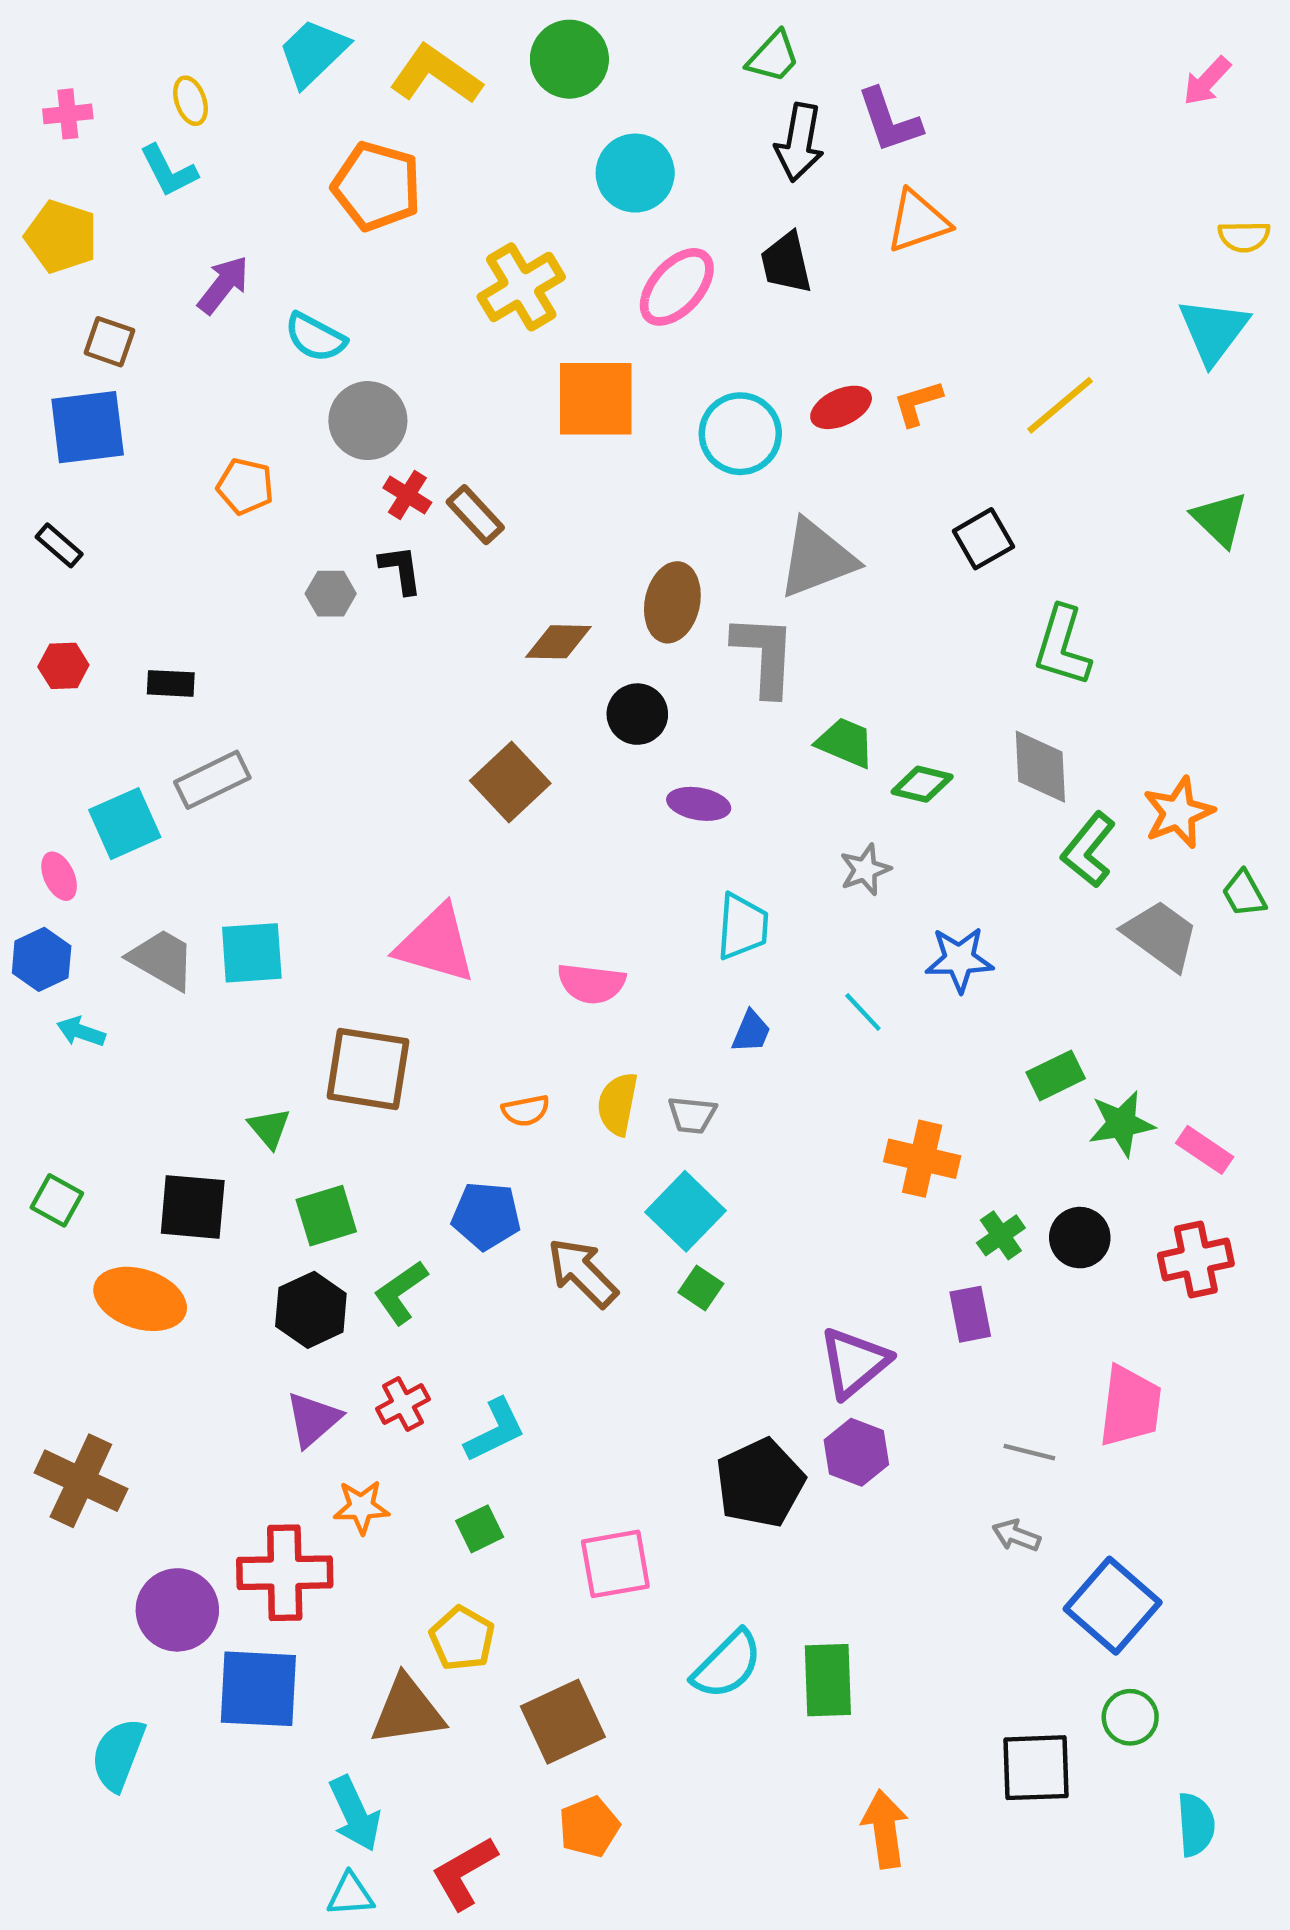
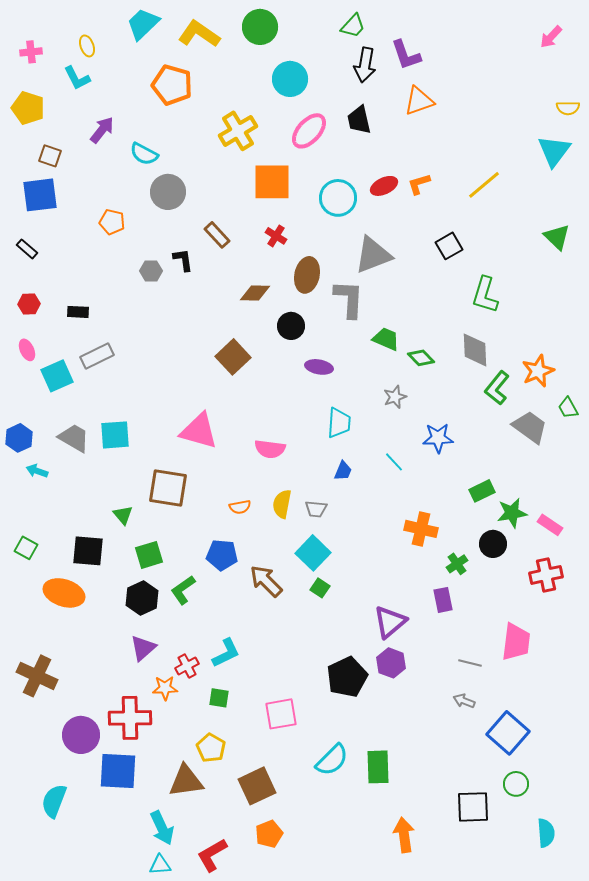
red cross: (407, 495) -> (276, 236), moved
green diamond: (922, 784) -> (421, 358), turned 32
pink ellipse: (59, 876) -> (27, 350), moved
black circle: (1080, 1238) -> (493, 544), moved
red cross: (403, 1404) -> (187, 666), moved
green square: (480, 1529) -> (219, 698), turned 35

